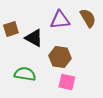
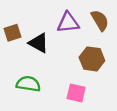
brown hexagon: (60, 57) -> (92, 59), moved

